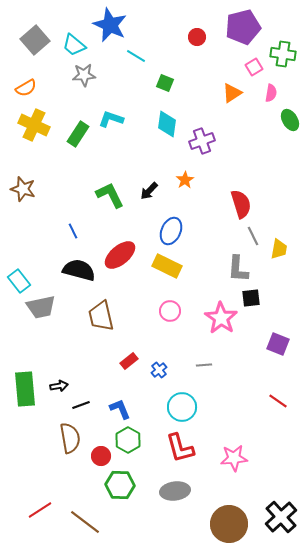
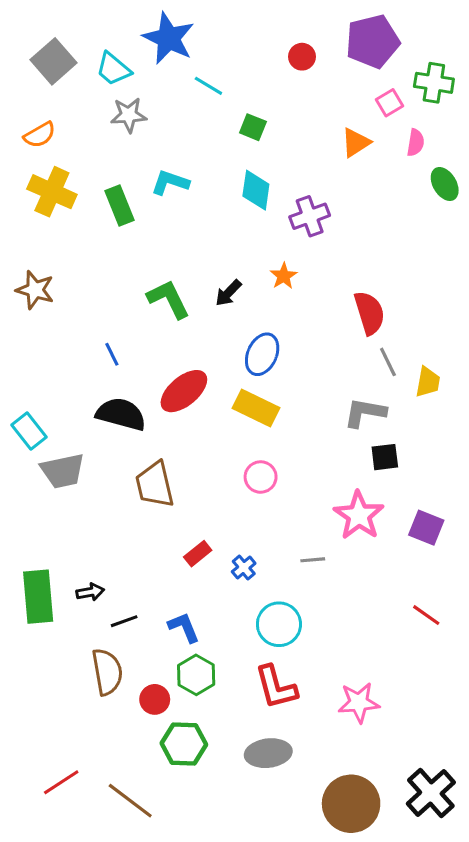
green rectangle: (78, 134) -> (119, 205), turned -55
gray L-shape: (238, 269) -> (365, 413), turned 96
pink star: (221, 318) -> (359, 515), moved

